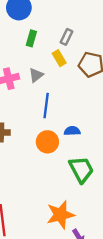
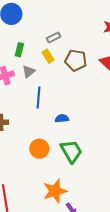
gray rectangle: (66, 37) -> (54, 37), turned 40
green rectangle: (31, 38) -> (19, 50), moved
orange circle: (47, 142) -> (39, 149), moved

